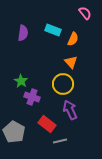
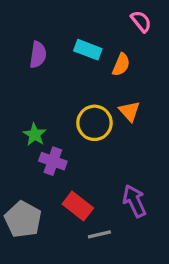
orange triangle: (71, 62) -> (129, 111), moved
yellow circle: (63, 84) -> (94, 123), moved
purple arrow: (70, 110) -> (134, 201), moved

